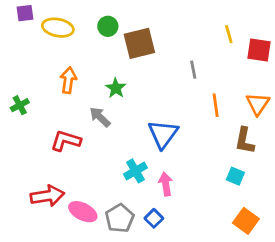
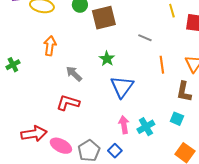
gray line: (193, 70) -> (145, 38), turned -56
green star: (116, 88) -> (107, 59), moved
red L-shape: (66, 141) -> (68, 103), moved
cyan cross: (135, 171) -> (146, 127), moved

